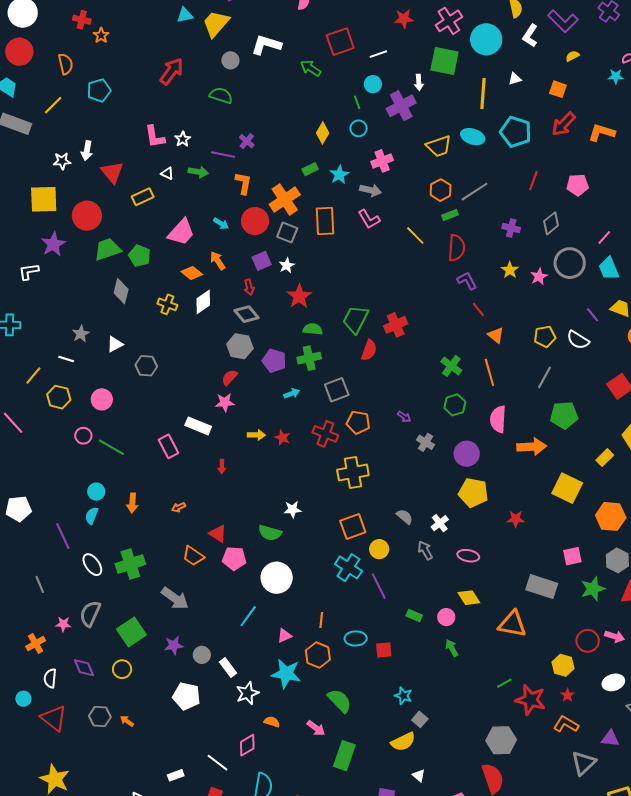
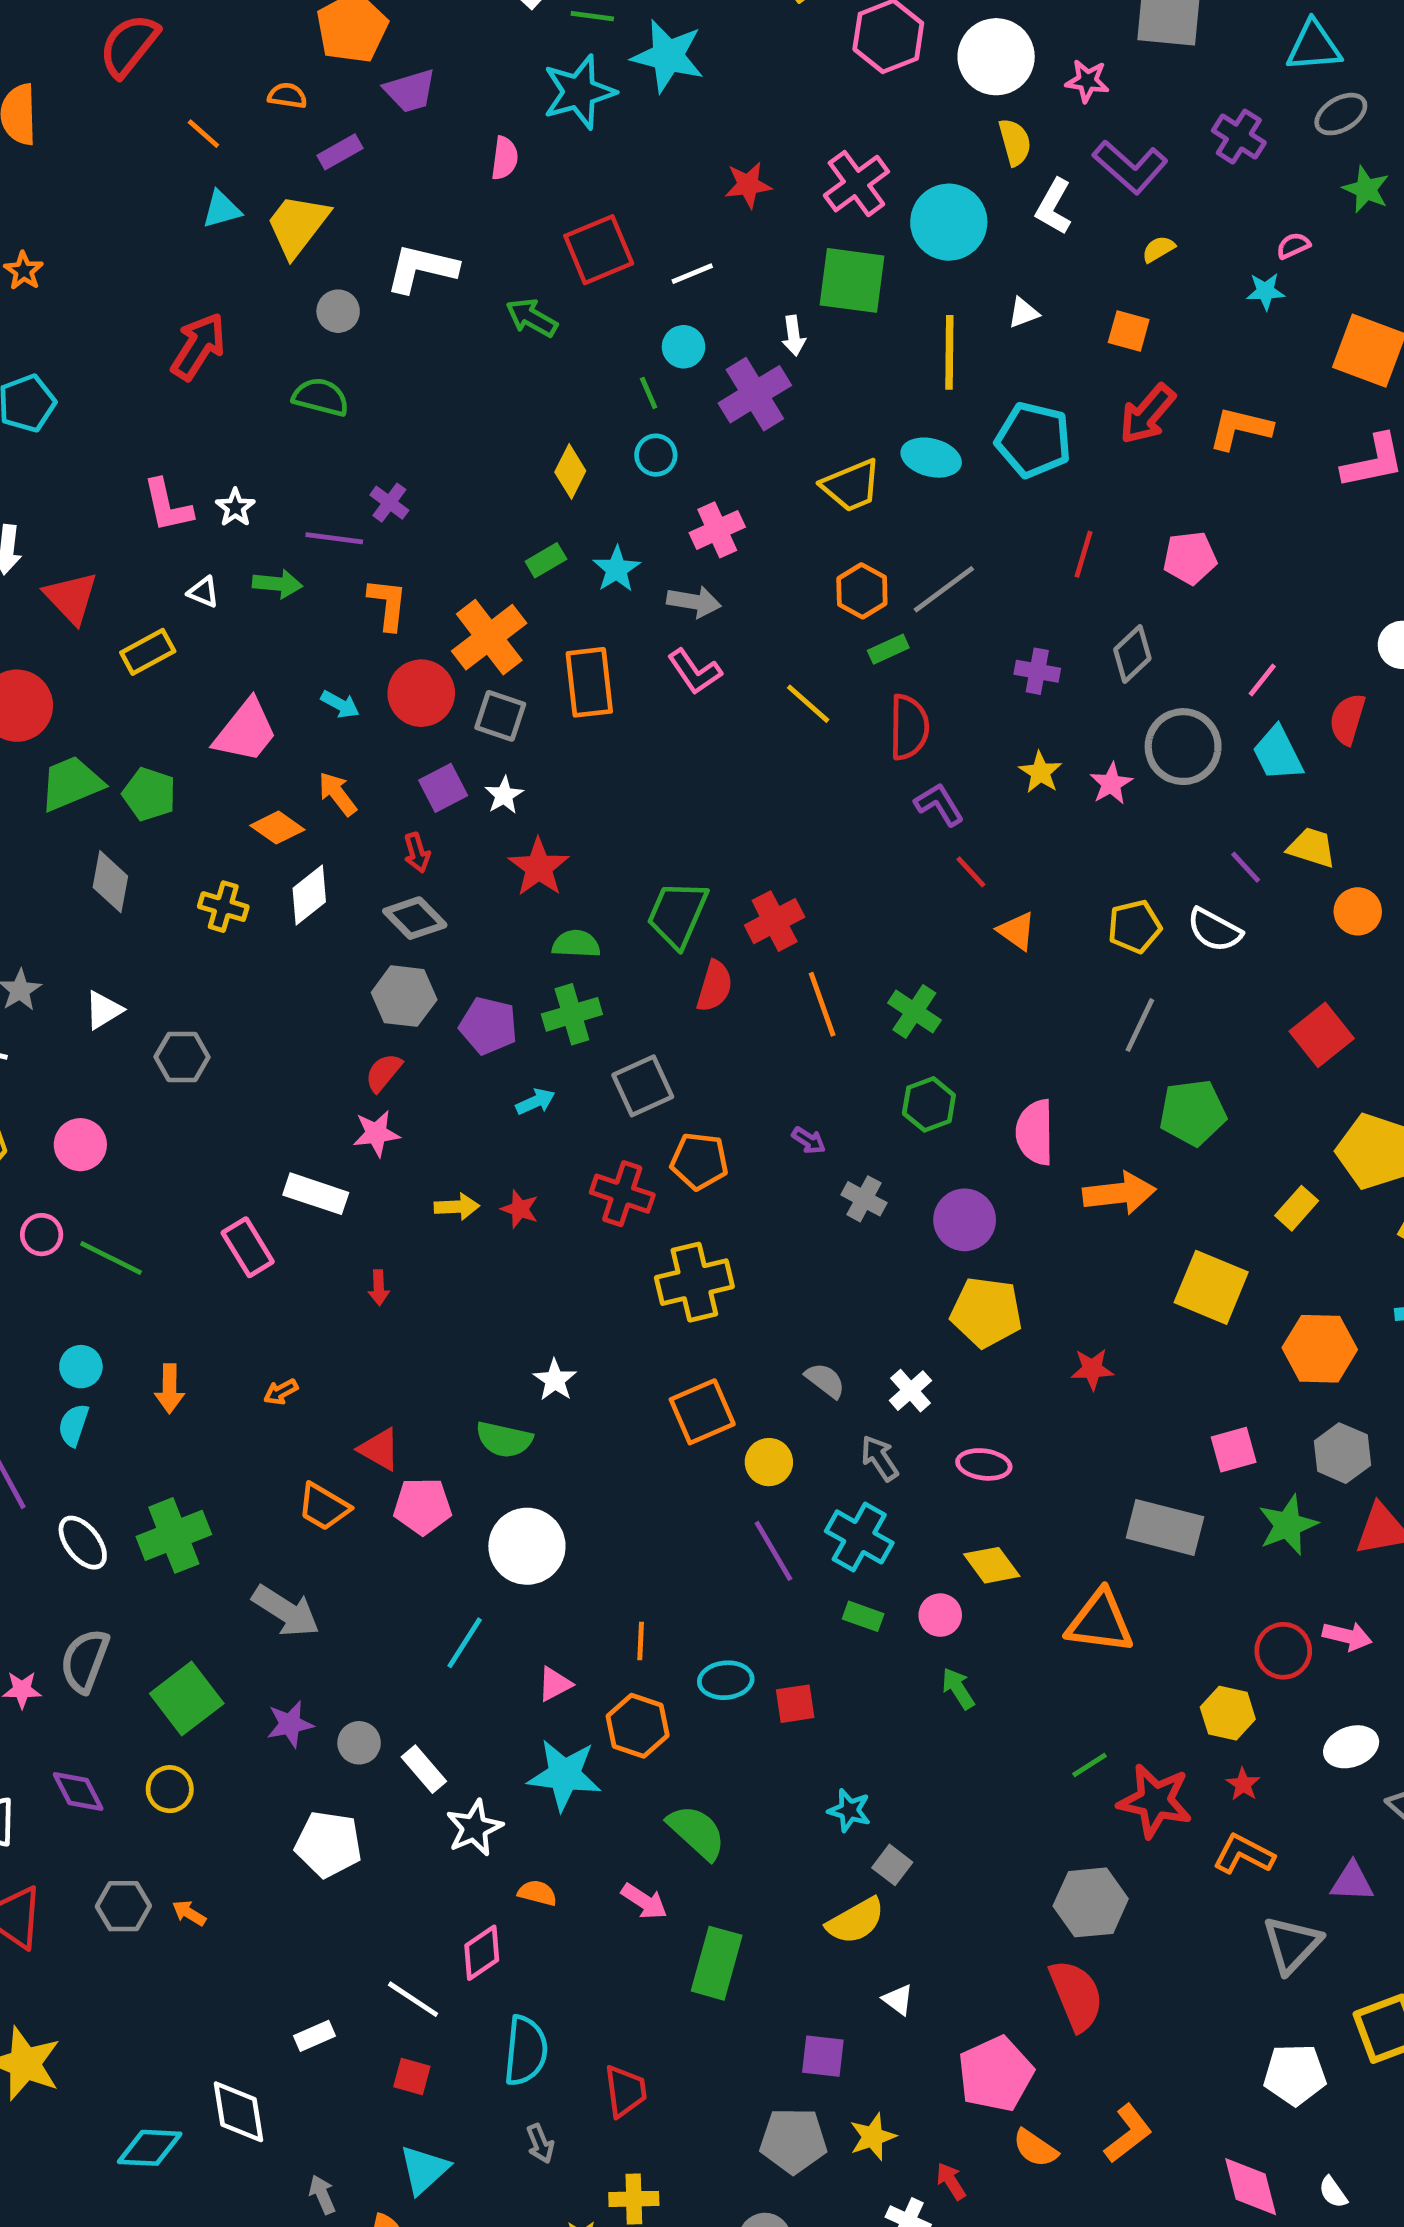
orange line: (489, 372) -> (822, 1004), moved
white star: (293, 509) -> (555, 1380), turned -30
cyan cross: (348, 568) -> (859, 1537), moved

